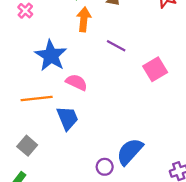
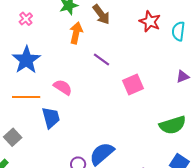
blue star: (51, 56) -> (26, 60), moved

